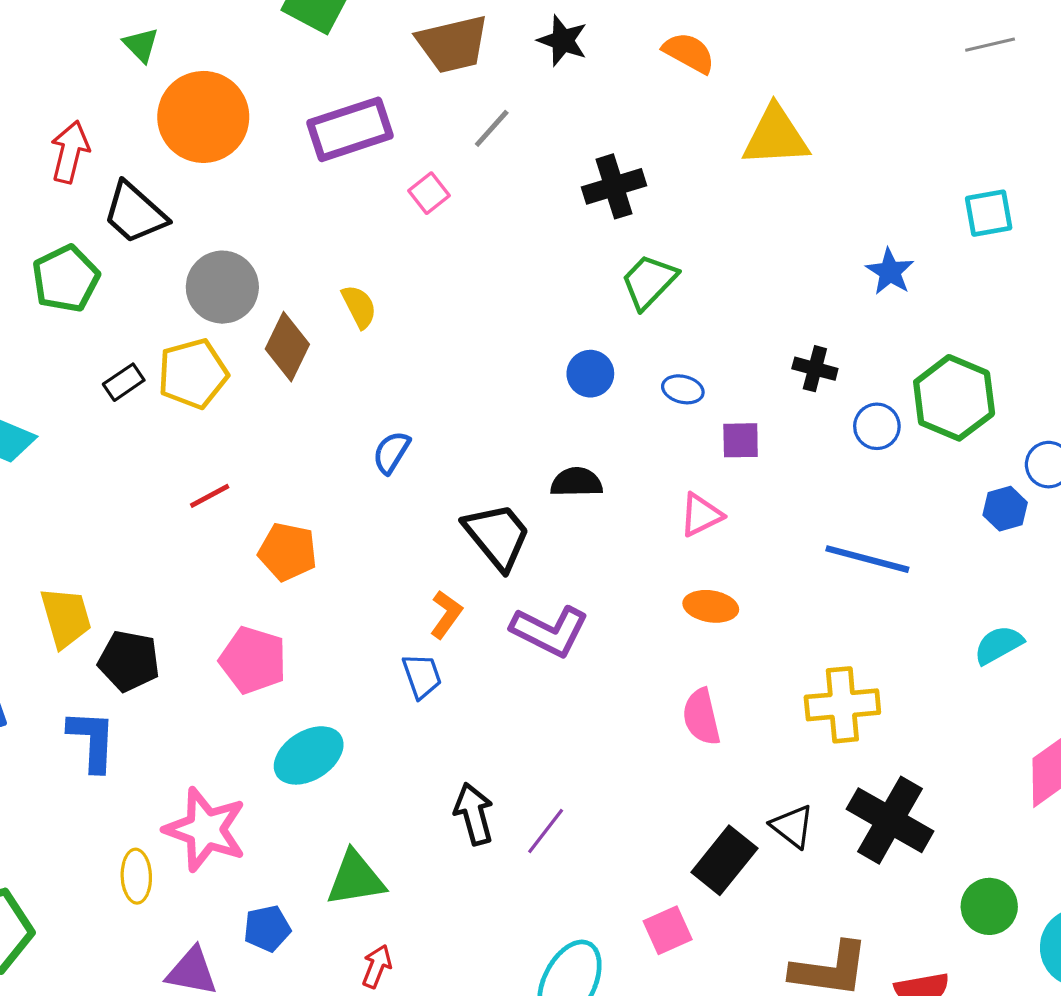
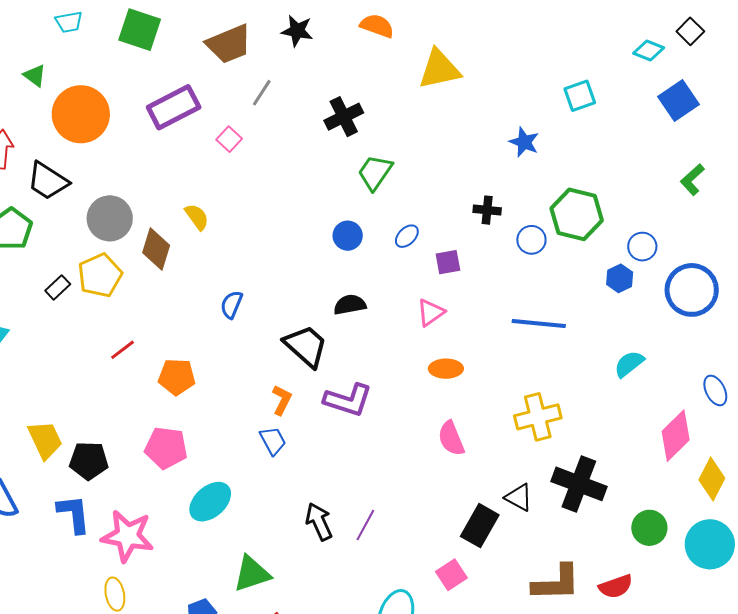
blue ellipse: (683, 389) -> (407, 236), turned -50
pink star: (205, 829) -> (128, 536), moved

